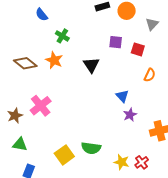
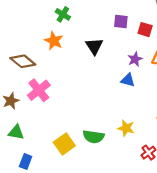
brown diamond: (25, 63) -> (23, 61), moved
blue triangle: (122, 96) -> (128, 80), turned -32
purple star: (130, 115) -> (135, 59), moved
yellow star: (122, 162) -> (126, 128), moved

